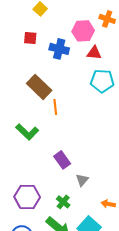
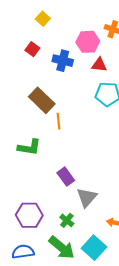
red square: (30, 38) -> (32, 49), turned 32
green L-shape: (27, 132) -> (29, 147), turned -35
gray triangle: (82, 180) -> (87, 197), size x1.5

